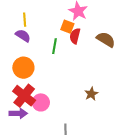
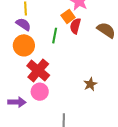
orange square: (67, 27) -> (68, 16), turned 32
orange circle: (23, 68) -> (24, 45), moved
red cross: (24, 96) -> (38, 70), moved

